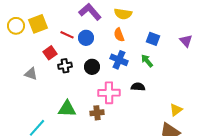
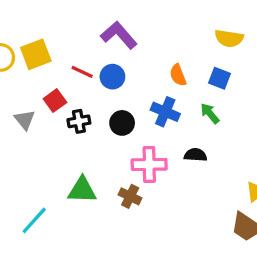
yellow semicircle: (123, 14) -> (229, 38), moved
orange semicircle: (119, 35) -> (178, 75), moved
gray triangle: (31, 74) -> (25, 120), moved, turned 32
brown cross: (97, 113) -> (130, 196), turned 32

